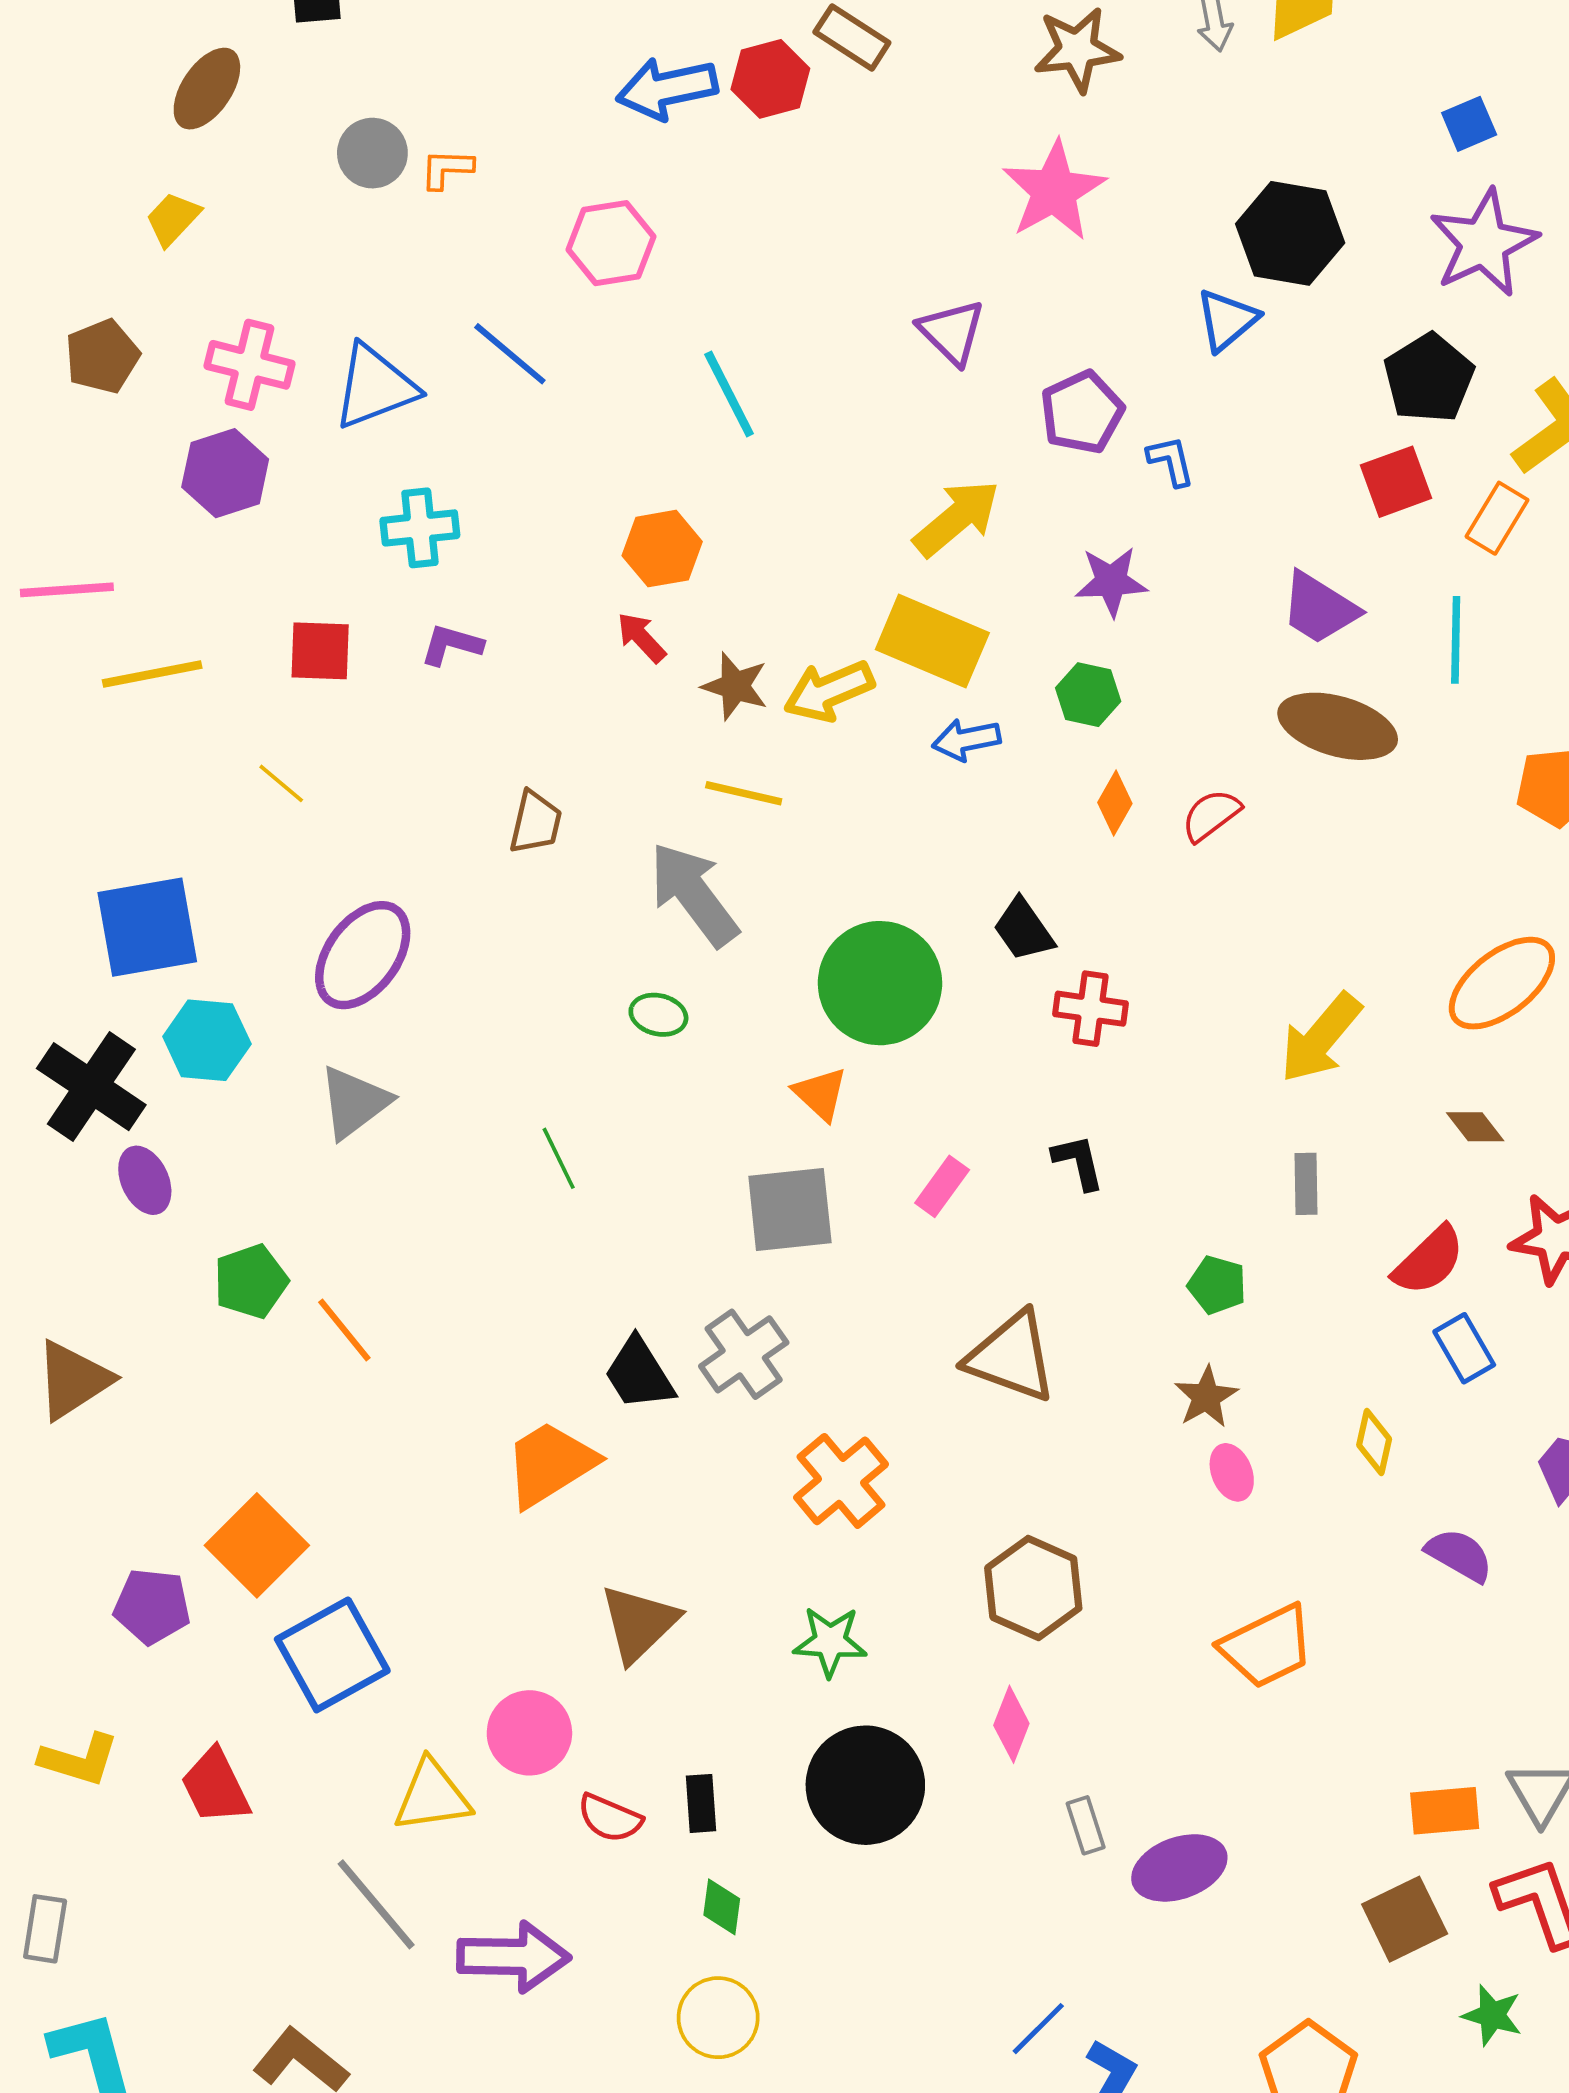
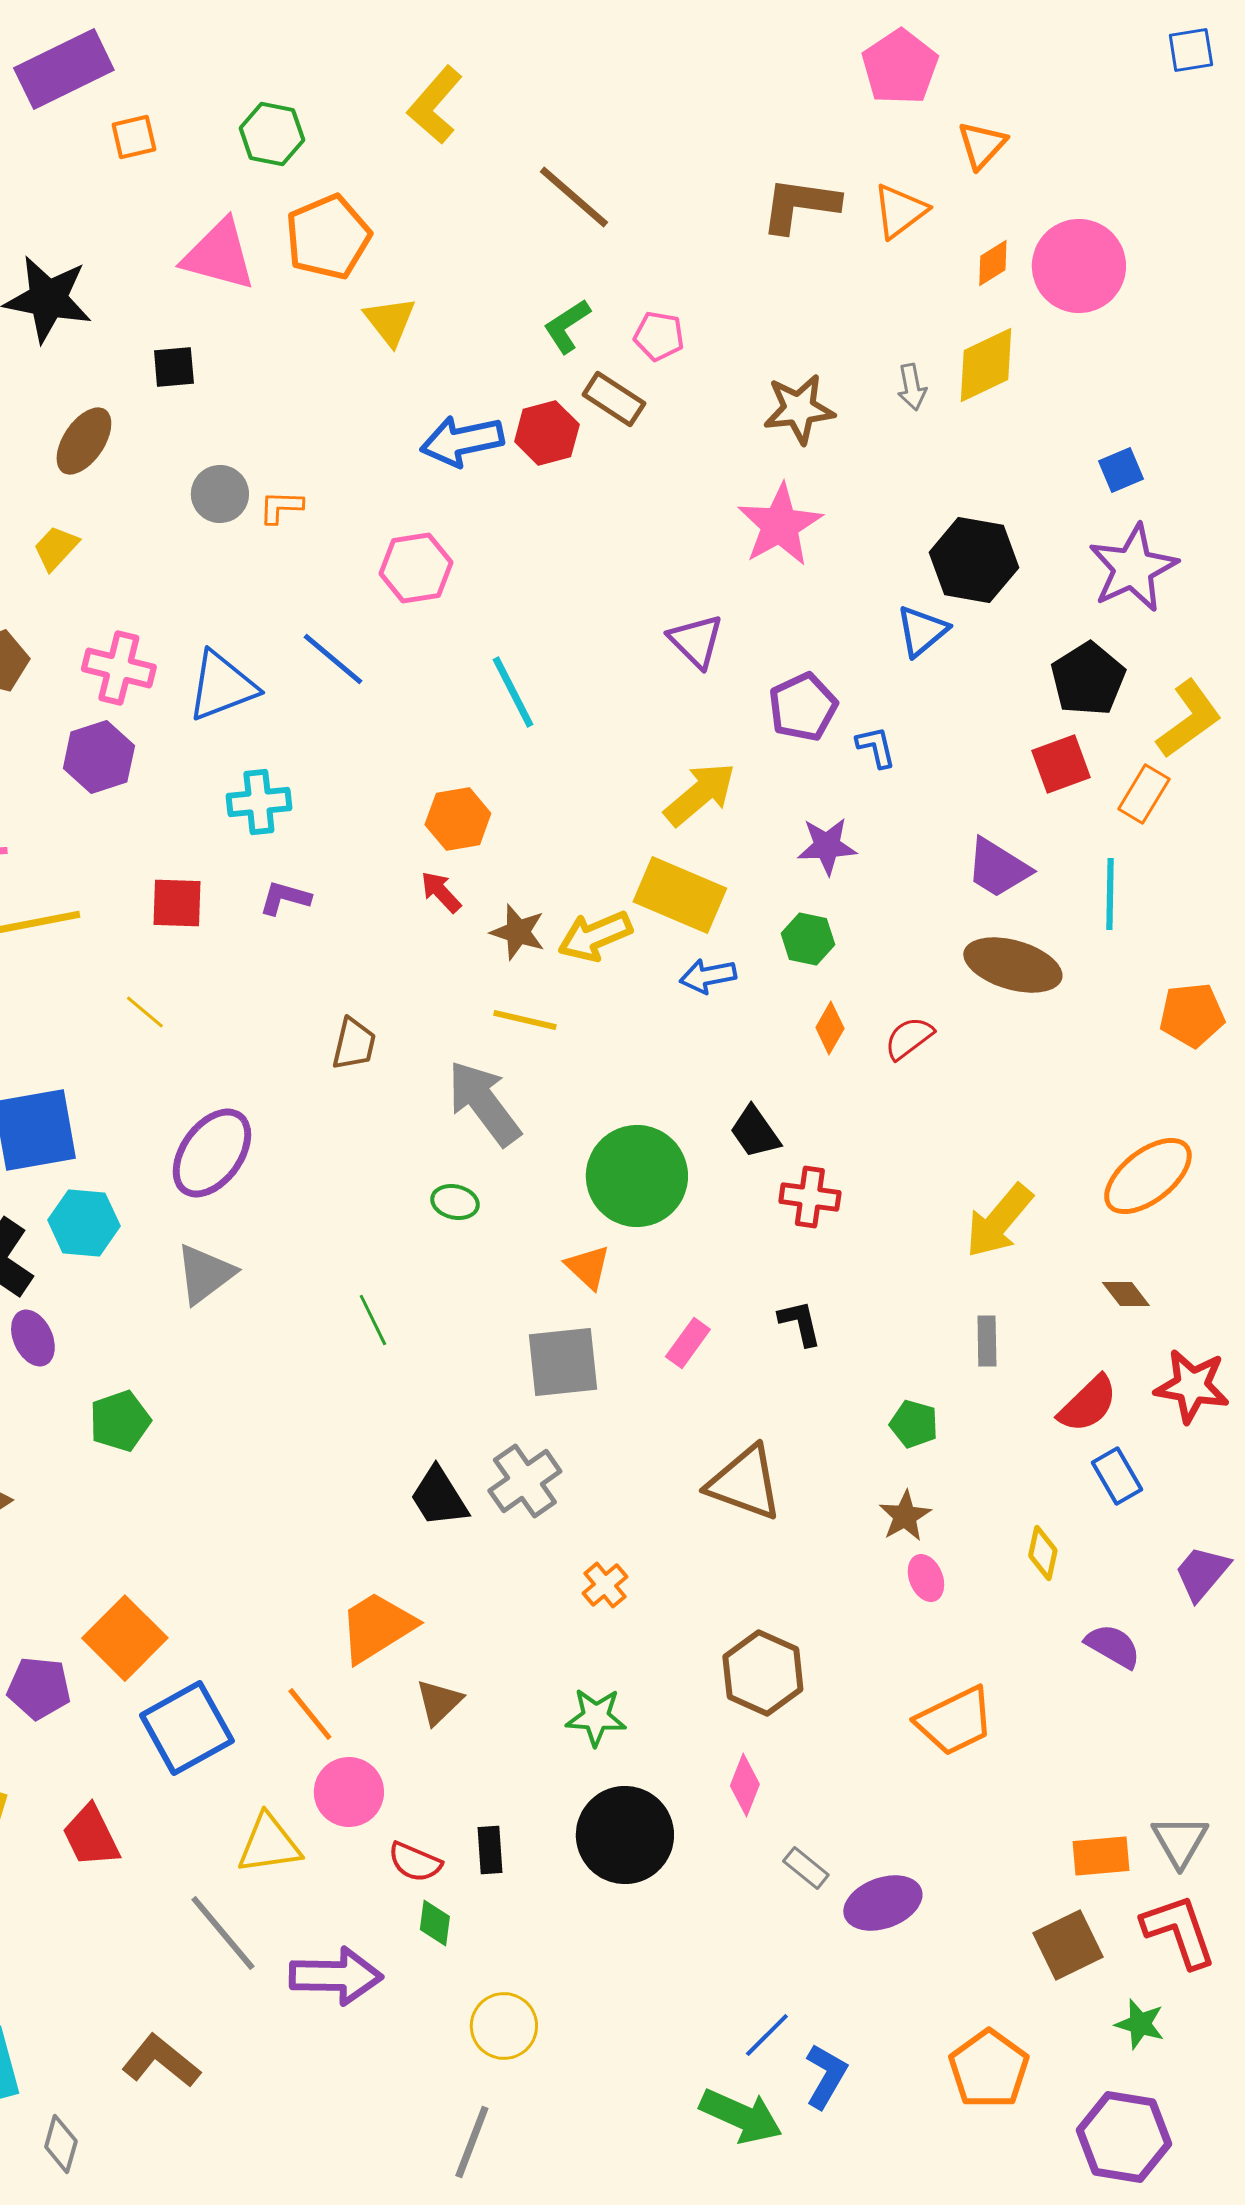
orange line: (344, 1330) -> (310, 1714), moved
orange trapezoid: (550, 1464) -> (377, 1627), moved
orange cross: (841, 1481) -> (605, 1585), size x0.6
brown triangle: (639, 1623) -> (439, 1702), size x0.7
gray rectangle: (1086, 1825) -> (806, 1868), turned -33
green diamond: (722, 1907) -> (435, 1923), moved

